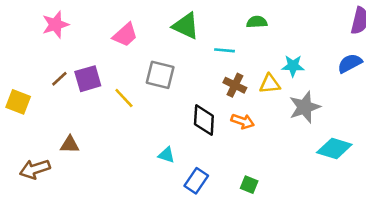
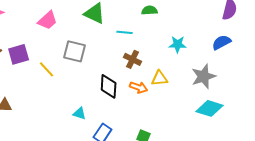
yellow triangle: (270, 84) -> (160, 78), moved
gray star: (305, 107) -> (204, 76), moved

